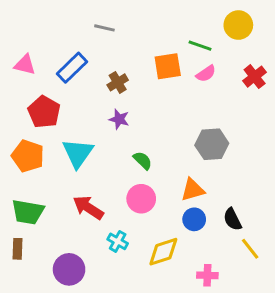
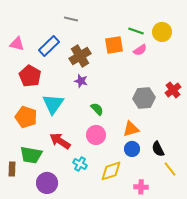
yellow circle: (238, 25) -> (162, 32), moved
red cross: (255, 77) -> (173, 90), moved
brown cross: (118, 82) -> (80, 56), size x1.5
orange pentagon: (28, 156) -> (26, 117), moved
green trapezoid: (28, 212) -> (31, 155), moved

